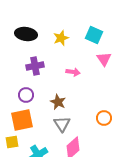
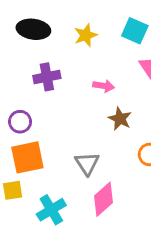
purple circle: (26, 95) -> (20, 122), moved
brown star: (58, 102) -> (120, 119), moved

